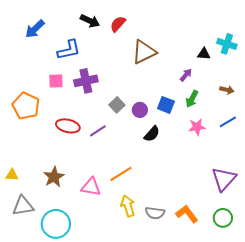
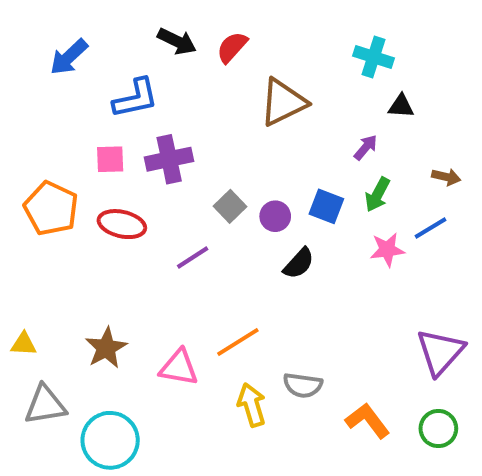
cyan cross: (227, 44) -> (373, 57), moved
blue line: (228, 122) -> (430, 228), moved
red ellipse: (68, 126) -> (122, 224), moved
gray semicircle: (155, 213) -> (303, 385), moved

